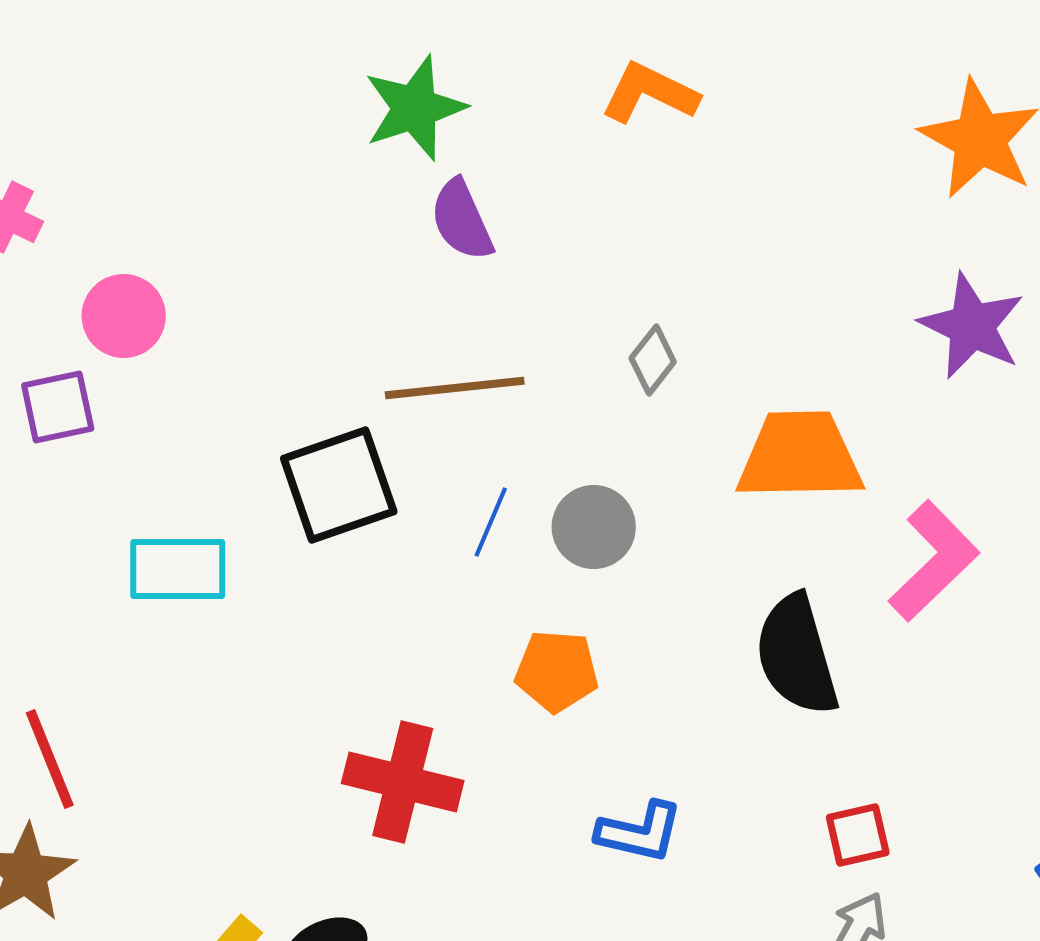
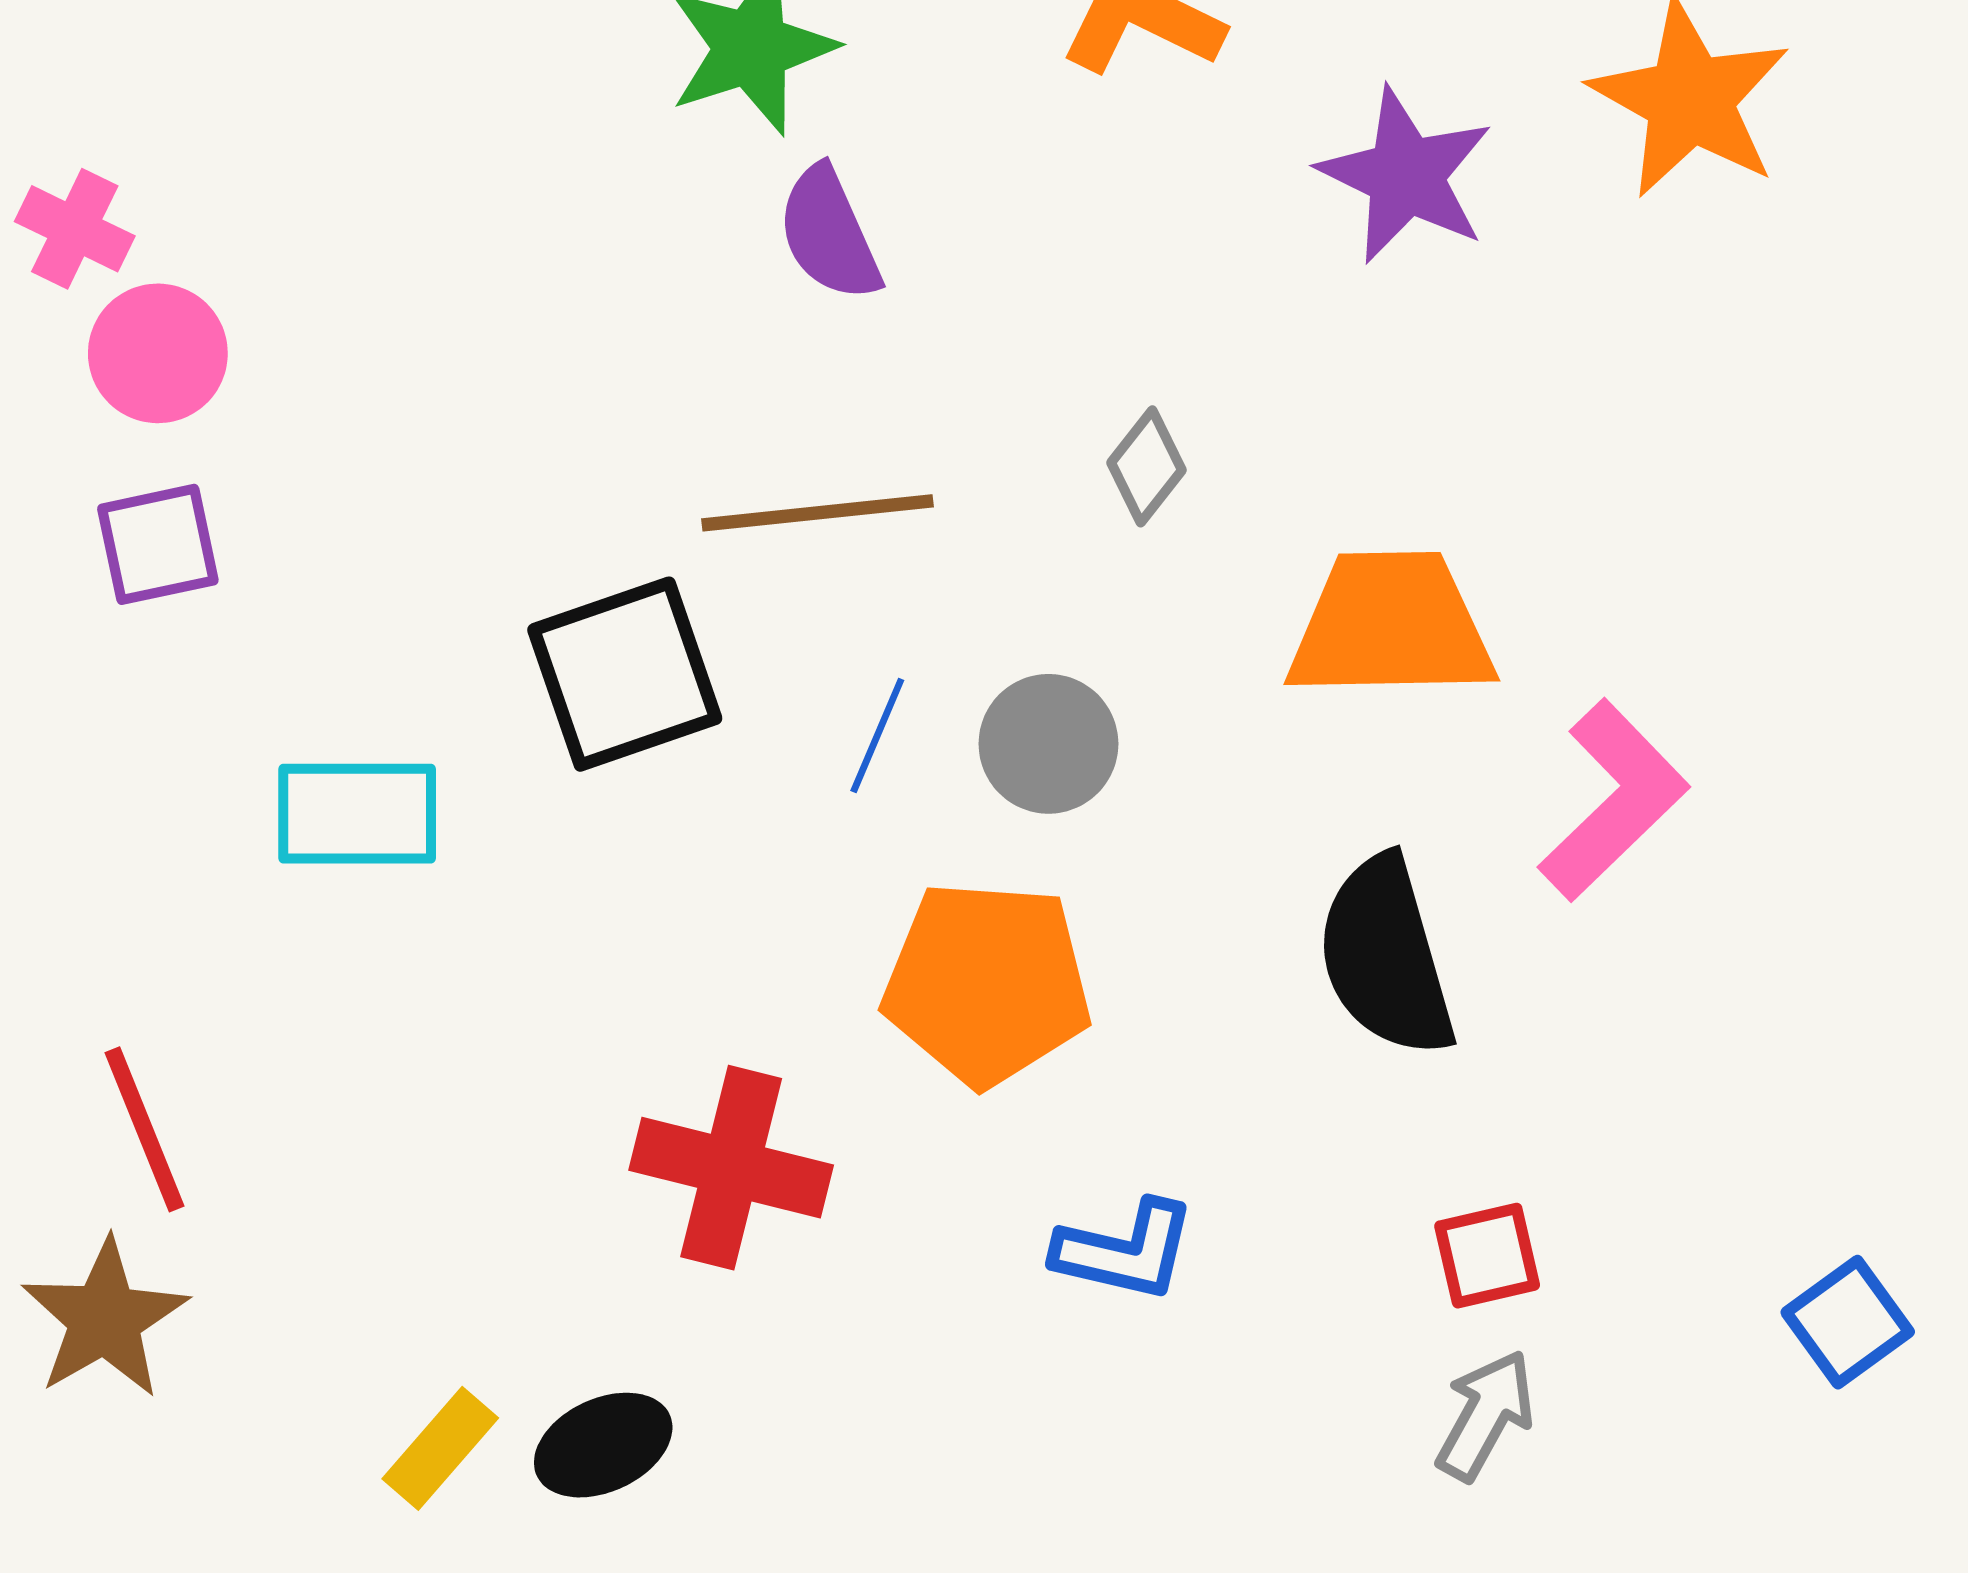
pink circle: (124, 316) -> (158, 353), moved
purple star: (972, 326) -> (1406, 176), moved
orange pentagon: (557, 671) -> (987, 983), size x1.5

